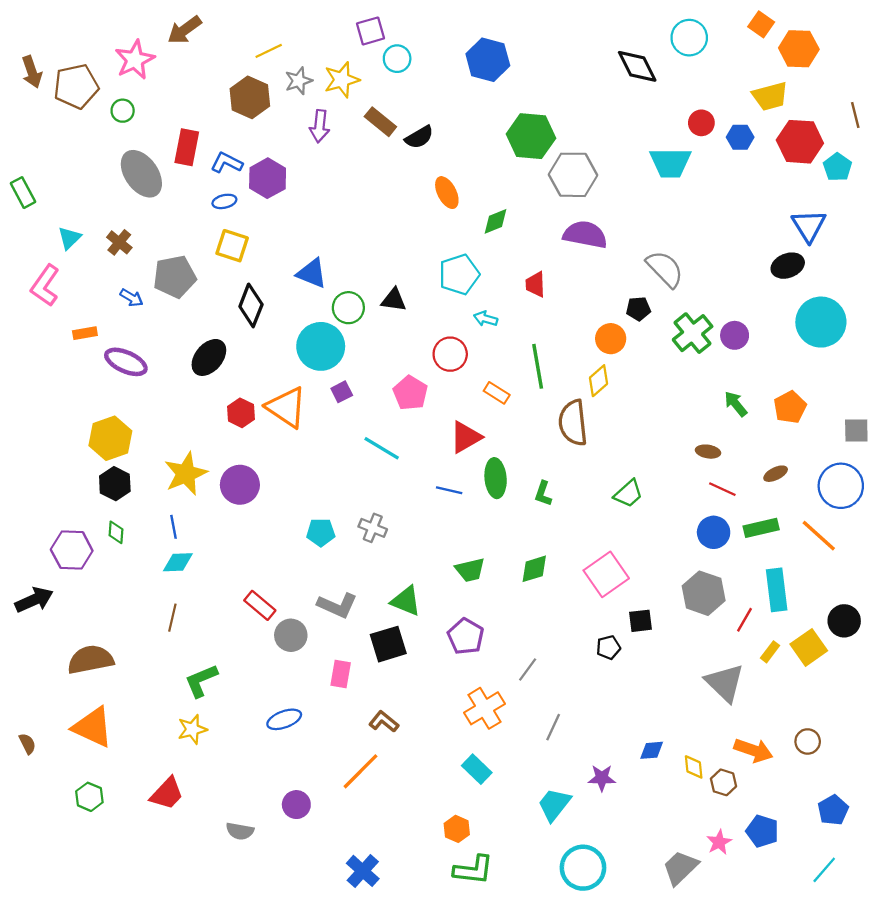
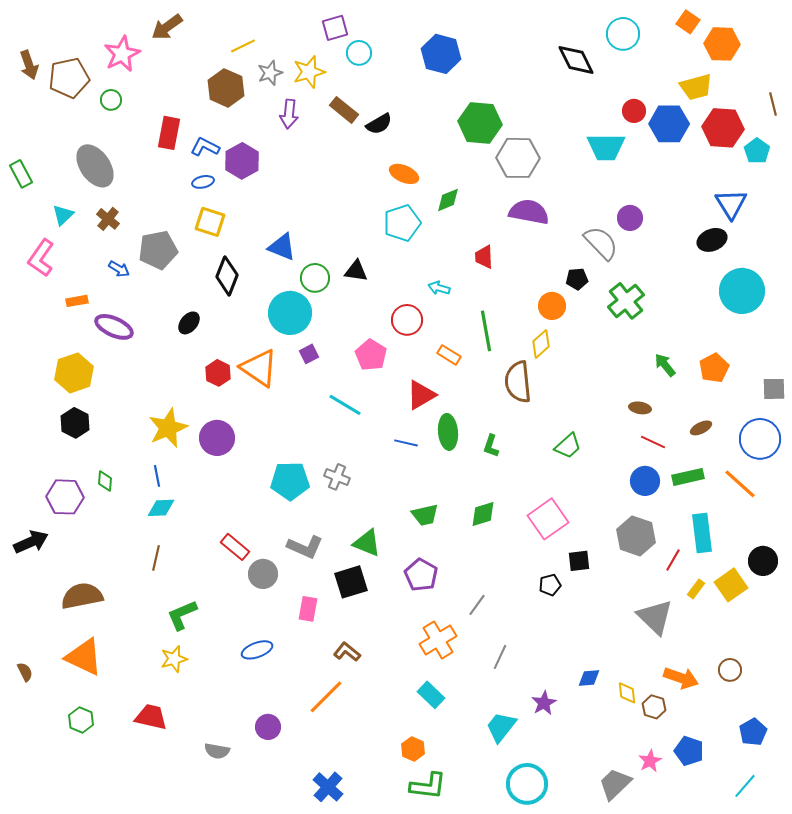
blue hexagon: (740, 137) -> (669, 124), size x1.6
gray ellipse: (141, 174) -> (95, 166), moved
orange ellipse: (447, 193) -> (404, 174), turned -40
cyan pentagon: (459, 274) -> (402, 223), moved
purple circle: (735, 335) -> (630, 218), moved
black ellipse: (209, 357) -> (189, 323), size x0.7
yellow hexagon: (110, 438) -> (74, 373), moved
black hexagon: (115, 484) -> (75, 423), moved
cyan pentagon: (321, 532) -> (290, 481), size x1.5
purple star: (602, 778) -> (544, 703), turned -30
red trapezoid: (167, 793) -> (151, 717), turned -120

